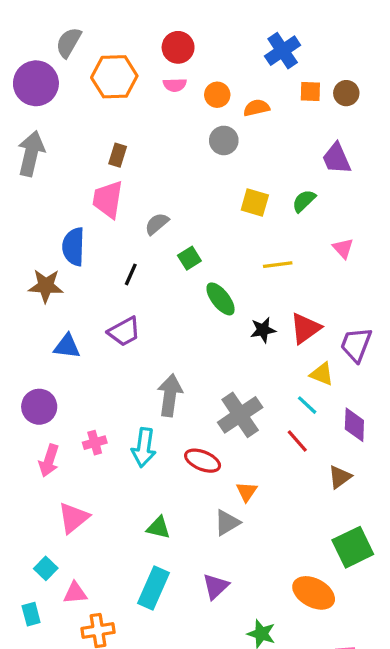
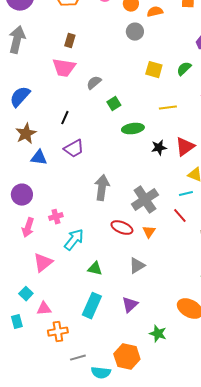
pink trapezoid: (108, 199) -> (64, 68), turned -90
blue semicircle: (74, 247) -> (20, 97), moved, turned 40
black line: (131, 274) -> (65, 118), moved
brown star: (46, 286) -> (26, 134), moved, turned -30
green ellipse: (221, 299) -> (133, 129), turned -60
cyan line: (307, 405) -> (186, 194), turned -56
cyan arrow: (144, 448) -> (74, 240), moved, turned -150
orange triangle: (247, 492) -> (149, 232), moved

